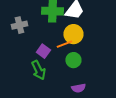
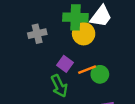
yellow circle: (73, 34) -> (84, 34), moved
orange line: (64, 44) -> (87, 70), moved

